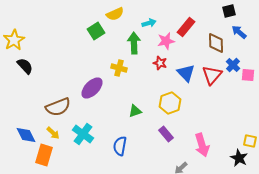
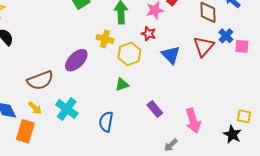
blue triangle: (186, 73) -> (171, 55), moved
yellow hexagon: (170, 103) -> (129, 54), moved

